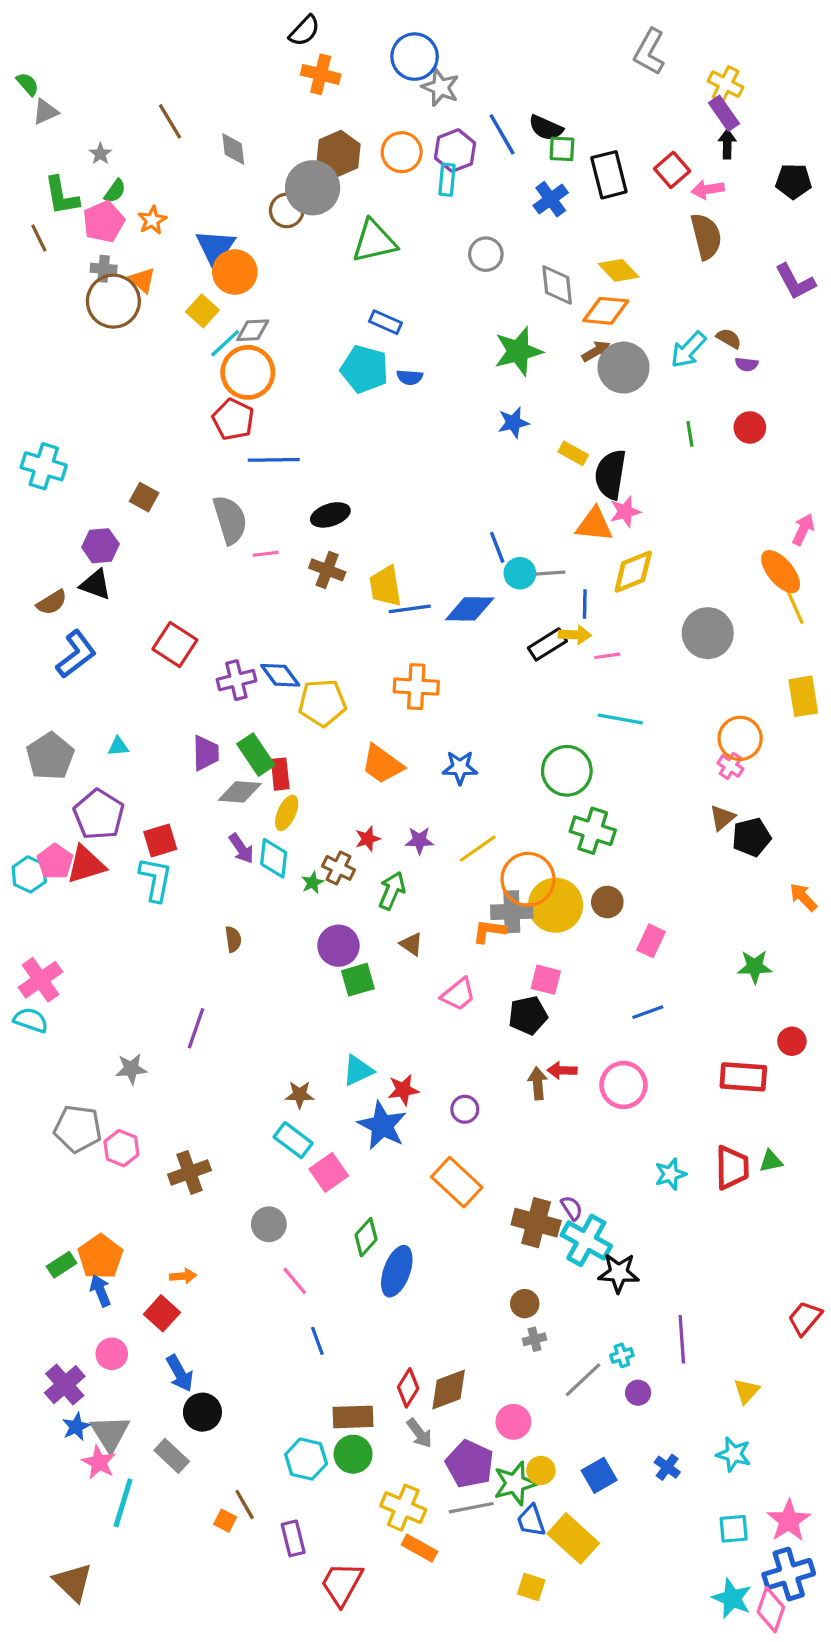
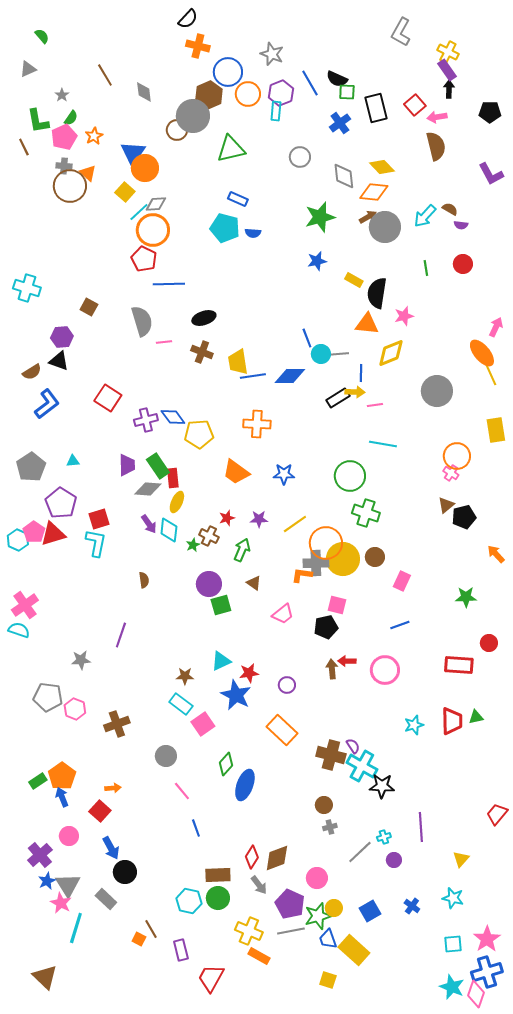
blue circle: (415, 57) -> (228, 72), moved
green semicircle: (28, 84) -> (42, 36), moved
pink star: (625, 512) -> (404, 316), moved

